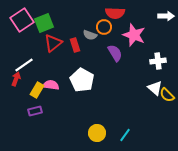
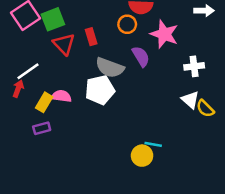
gray semicircle: (90, 35) -> (110, 68), moved, size x1.6
red triangle: (53, 43) -> (64, 44), turned -36
red rectangle: (75, 45) -> (91, 37), moved
white pentagon: (82, 80) -> (100, 90), turned 30
yellow circle: (97, 133) -> (142, 156), moved
cyan line: (125, 135) -> (153, 144), moved, turned 64

